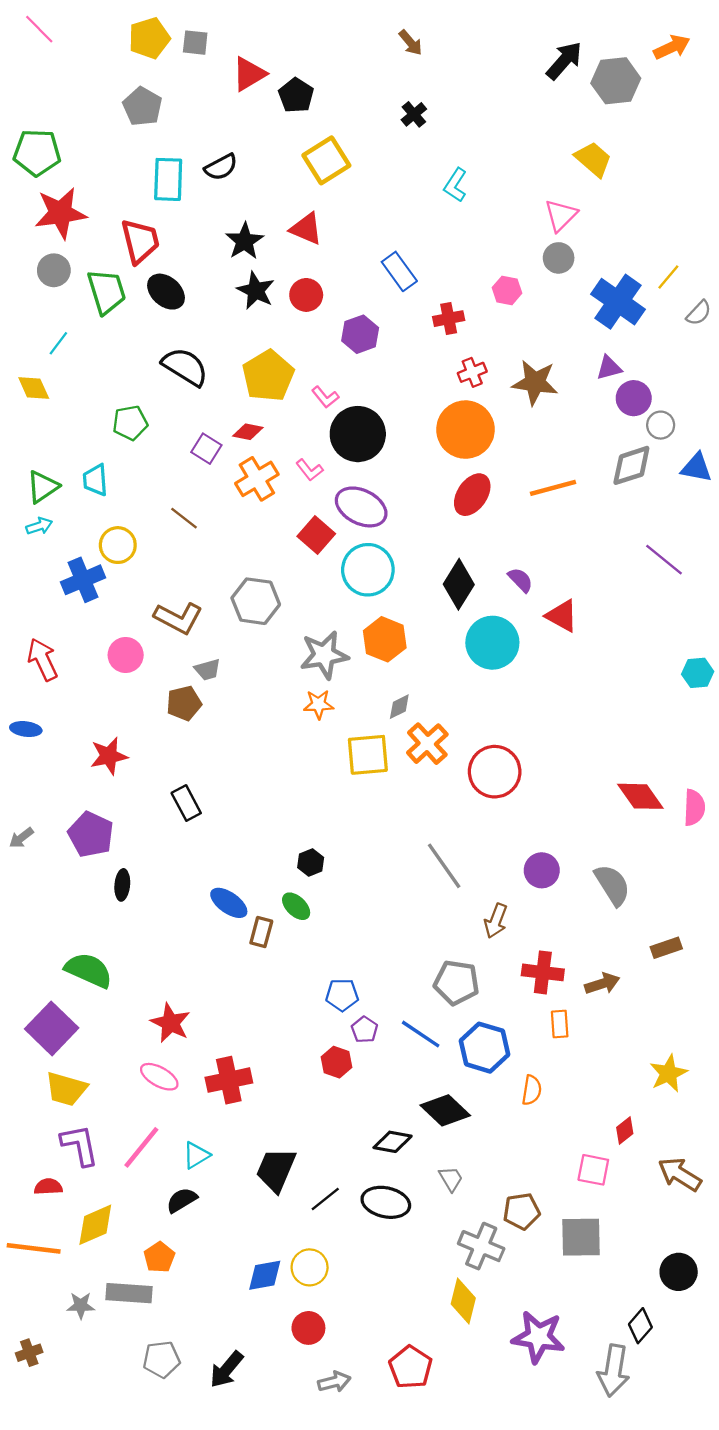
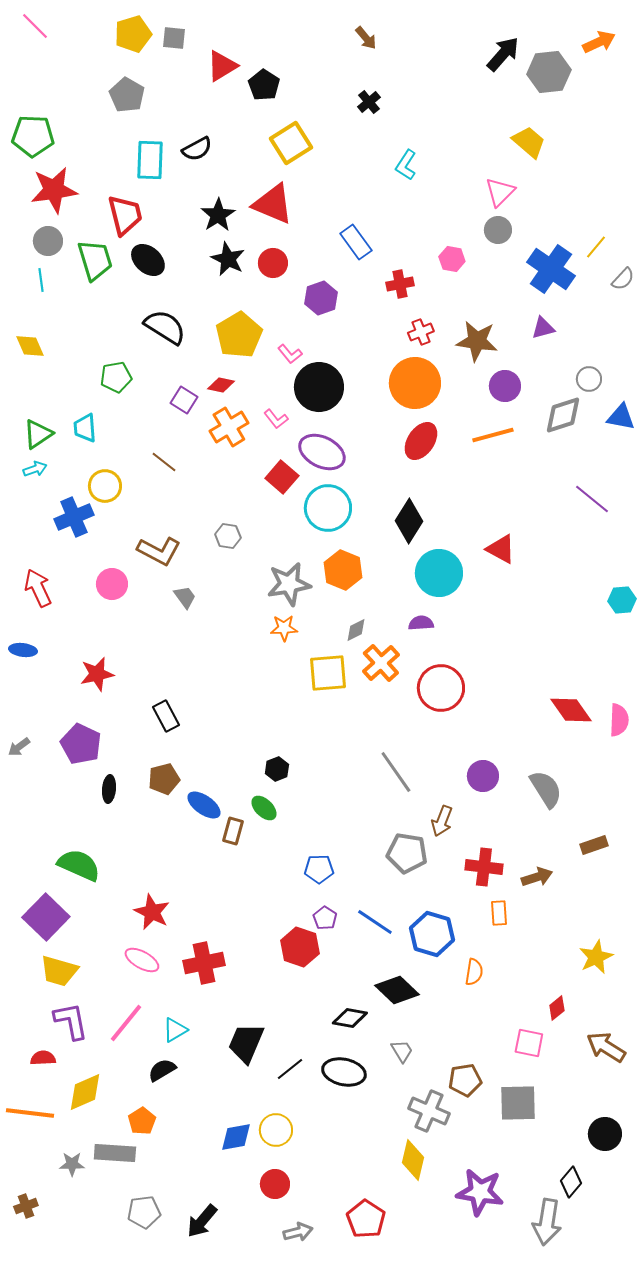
red triangle: (306, 229) -> (273, 204), size x1.4
cyan line: (58, 343) -> (41, 280), moved, turned -45
purple circle: (634, 398) -> (505, 386), moved
purple semicircle: (520, 580) -> (421, 623), moved, turned -50
gray hexagon: (256, 601) -> (228, 536), size x0.6
gray trapezoid: (208, 670) -> (185, 597), turned -110
brown pentagon: (184, 703) -> (164, 779), moved
gray pentagon: (456, 983) -> (407, 853), moved
blue pentagon: (342, 995) -> (319, 869), moved
red hexagon: (336, 1062) -> (300, 947), size x1.4

